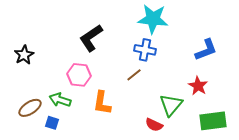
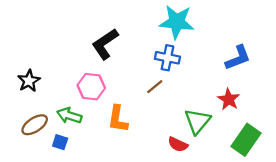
black star: (24, 55) -> (29, 81), moved
green rectangle: (213, 121) -> (246, 140), turned -48

